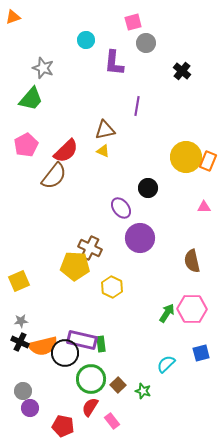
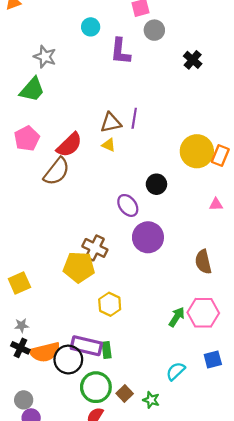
purple line: (137, 106) -> (134, 118), moved
yellow hexagon: (112, 287) -> (110, 304), moved

